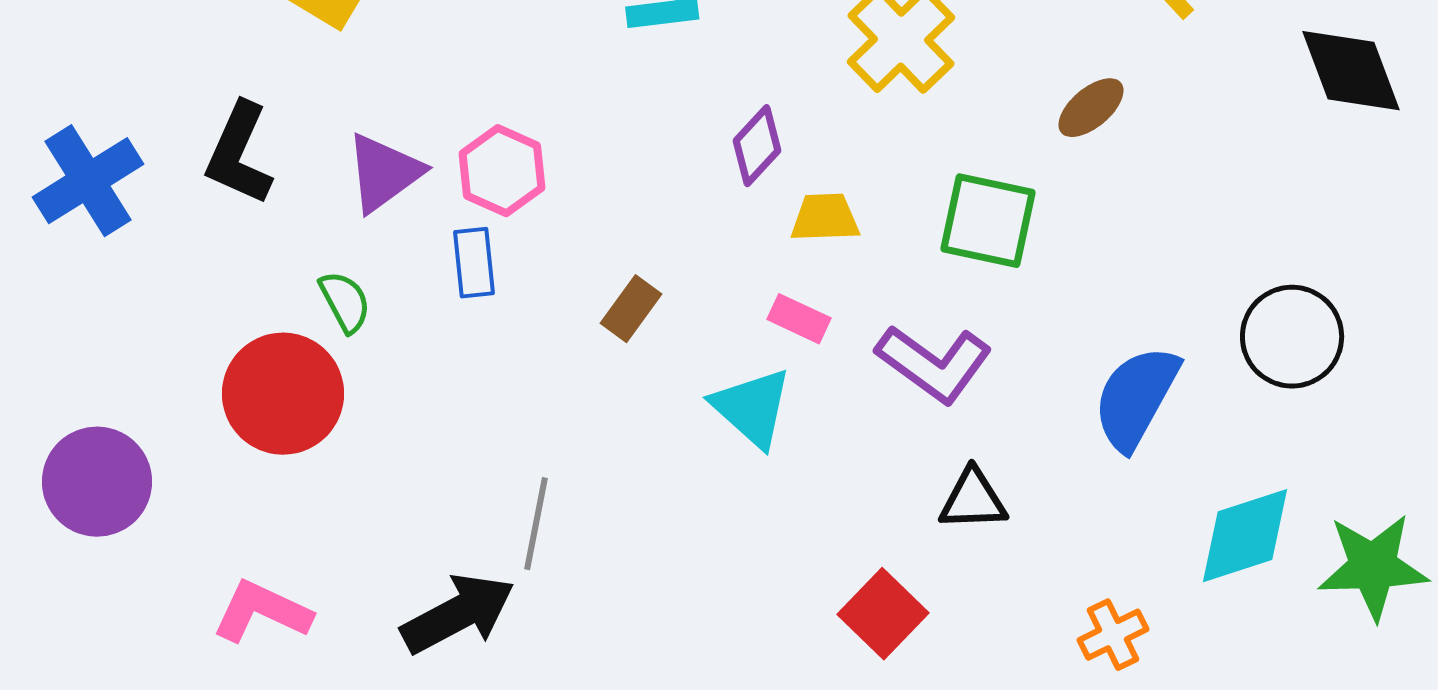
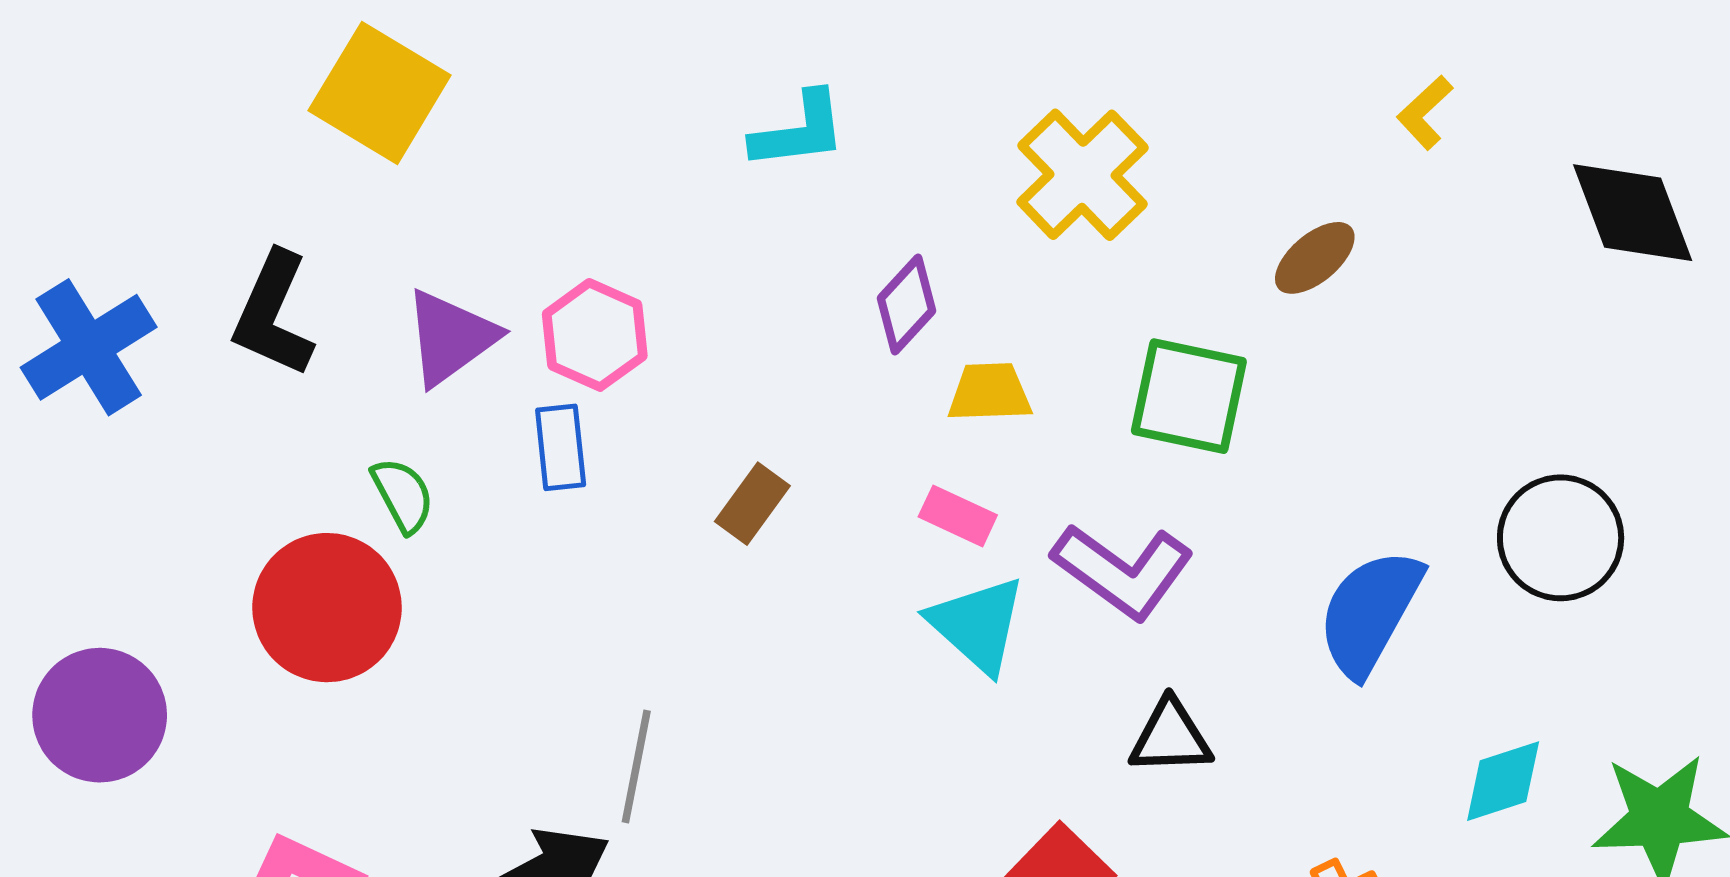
cyan triangle: (752, 408) -> (977, 625), moved
cyan diamond: (1245, 536) -> (1503, 781), size x0.7

